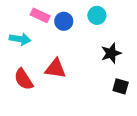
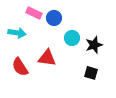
cyan circle: (97, 15) -> (72, 38), moved
black square: (121, 86) -> (91, 73), moved

